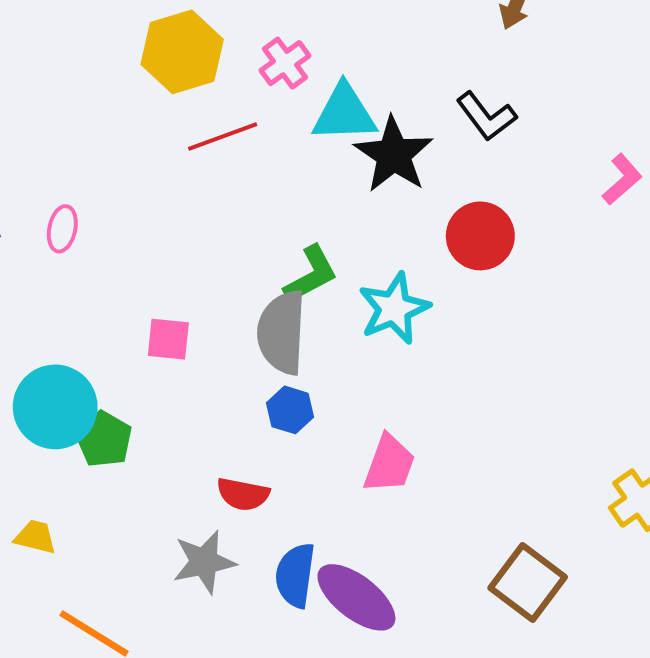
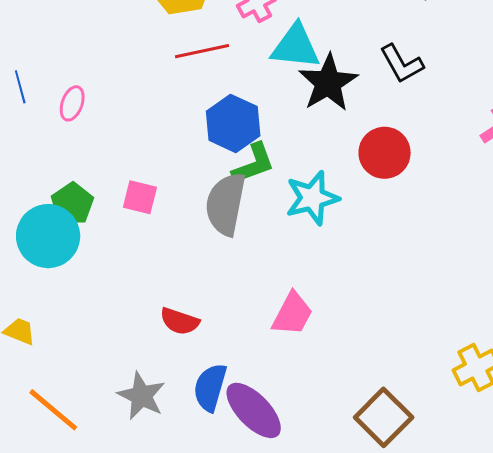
blue hexagon: (290, 410) -> (233, 123), moved, size x1.6
green pentagon: (104, 439) -> (72, 204), moved
gray star: (204, 562) -> (141, 396), moved, turned 30

